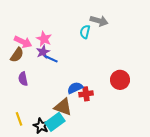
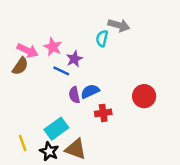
purple star: (43, 52) -> (74, 59), moved
purple semicircle: (23, 79) -> (74, 95), moved
blue semicircle: (75, 88) -> (90, 91), moved
brown triangle: (63, 107) -> (76, 149), moved
cyan rectangle: (55, 122) -> (56, 129), moved

